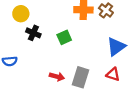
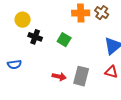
green square: (64, 37) -> (64, 40), turned -32

